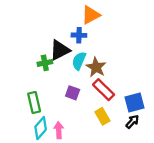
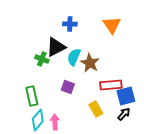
orange triangle: (91, 15) -> (112, 25), moved, turned -36
blue cross: (79, 35) -> (70, 24), moved
green cross: (45, 63) -> (42, 59), turned 32
red rectangle: (104, 90) -> (111, 85), moved, turned -50

